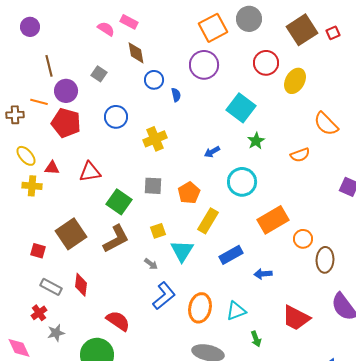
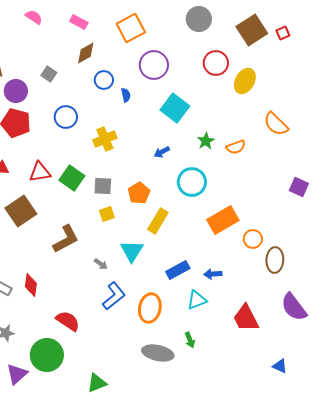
orange square: (213, 28) -> (131, 28), moved
pink semicircle: (106, 29) -> (34, 17), moved
brown diamond: (136, 53) -> (86, 53), turned 70
cyan square: (241, 108) -> (175, 108), moved
orange semicircle: (300, 155) -> (236, 147), moved
green square: (119, 202) -> (72, 178), moved
yellow square: (158, 231) -> (107, 214), moved
brown square: (71, 234) -> (21, 211), moved
blue rectangle: (231, 255) -> (178, 270), moved
cyan triangle: (236, 311) -> (197, 300), moved
red trapezoid: (296, 318) -> (246, 318), turned 36
green arrow: (256, 339) -> (190, 340), moved

